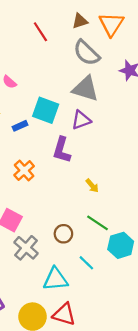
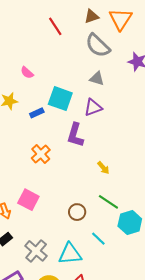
gray triangle: (85, 89) -> (97, 79), size x0.6
gray cross: (26, 248) -> (36, 251), moved

